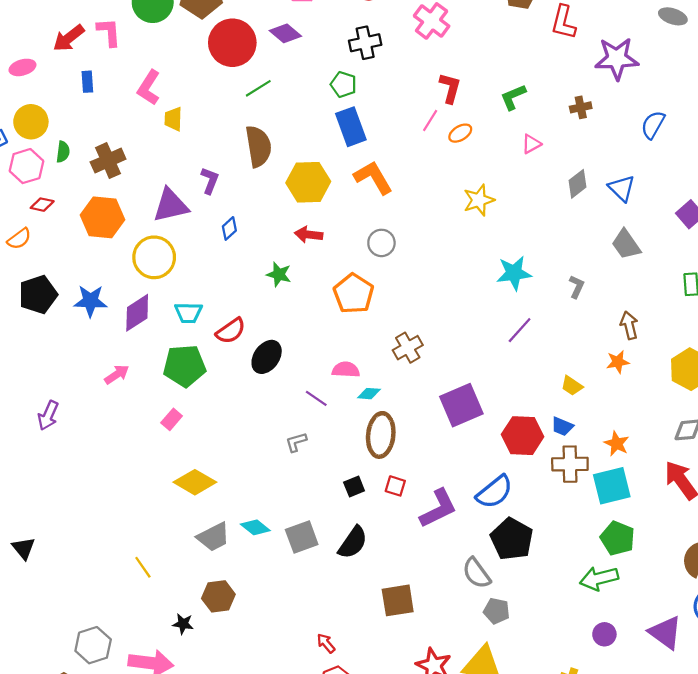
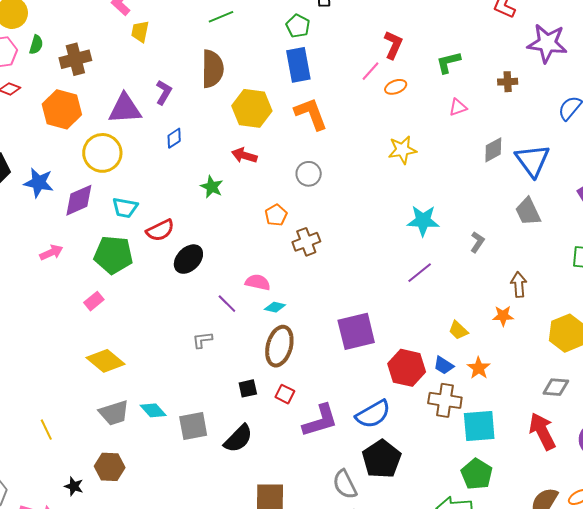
blue triangle: (622, 188) -> (532, 160), size x1.4
orange pentagon: (354, 294) -> (276, 215), size x0.6
brown cross: (408, 348) -> (306, 242), moved
orange star: (617, 444) -> (479, 368), moved

